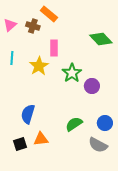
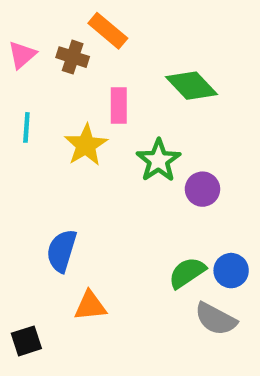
green diamond: (101, 39) -> (191, 86), moved
green semicircle: (74, 124) -> (187, 273), moved
black square: (20, 144) -> (26, 341), moved

